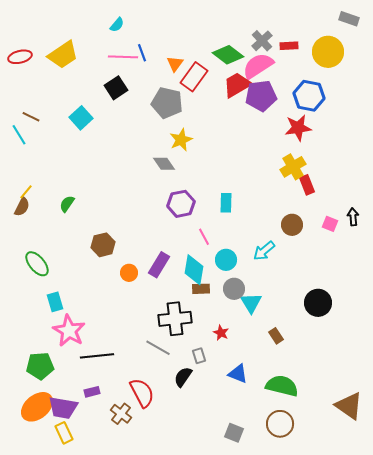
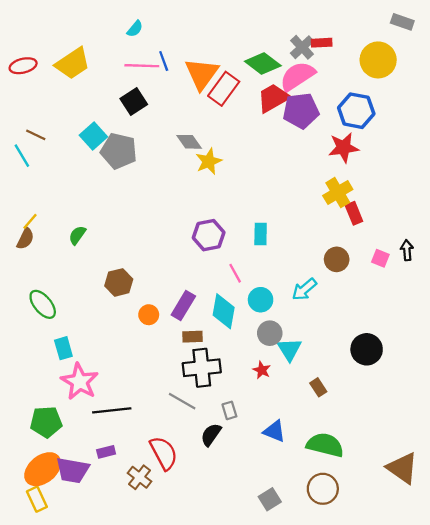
red rectangle: (289, 46) -> (322, 43), moved
orange triangle: (175, 64) -> (202, 74), size x1.8
gray pentagon: (167, 103) -> (119, 151), moved
gray diamond: (164, 164) -> (189, 142), moved
brown rectangle: (201, 289) -> (193, 337), moved
red star: (221, 333) -> (262, 370), moved
yellow rectangle: (64, 433) -> (37, 499), moved
gray square: (234, 433) -> (270, 499), turned 36

